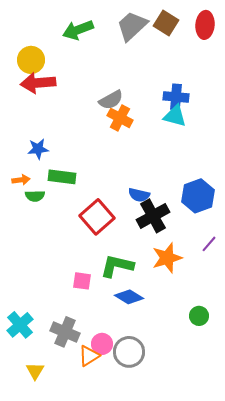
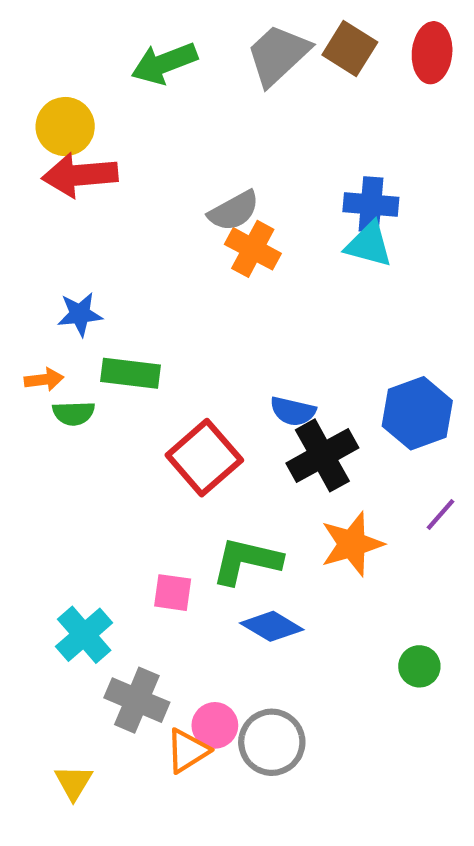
cyan cross: (20, 325) -> (84, 635), moved

